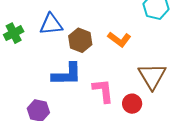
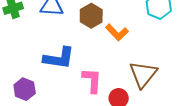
brown hexagon: (80, 40) -> (91, 16), moved

